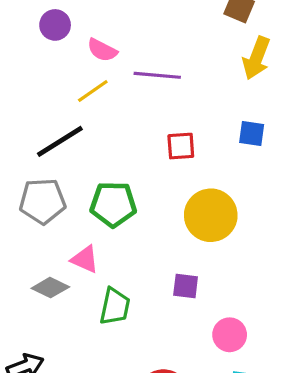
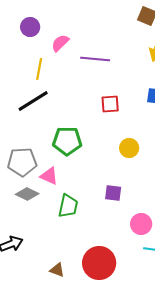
pink semicircle: (102, 50) -> (60, 43), turned 108
yellow line: (93, 91) -> (39, 69), moved, turned -45
gray pentagon: (42, 201) -> (22, 162), moved
yellow circle: (211, 215) -> (129, 148), size x0.6

